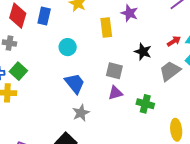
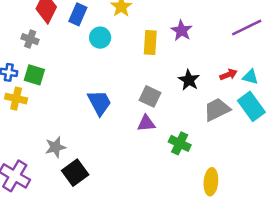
cyan circle: (68, 47) -> (100, 38), moved
green square: (18, 71) -> (34, 75), turned -36
gray star: (81, 113) -> (55, 147), moved

